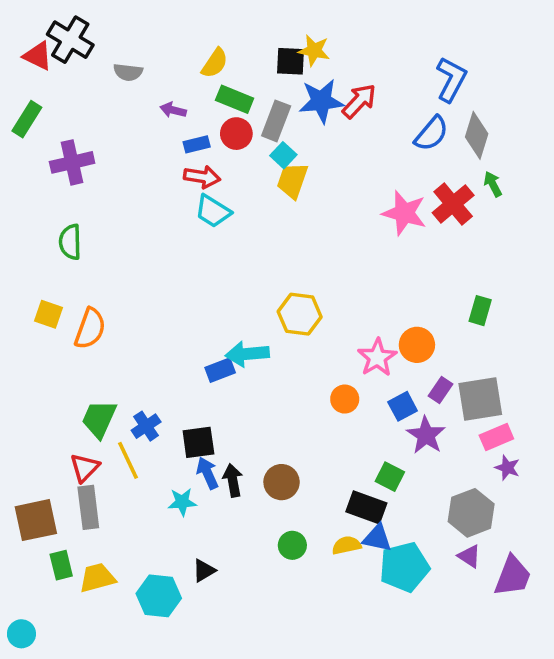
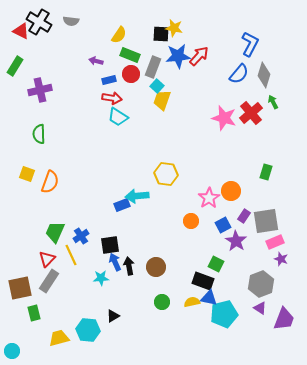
gray semicircle: (128, 72) -> (71, 21), moved
gray rectangle: (88, 507) -> (49, 281), turned 40
yellow trapezoid: (97, 578) -> (59, 338), moved

